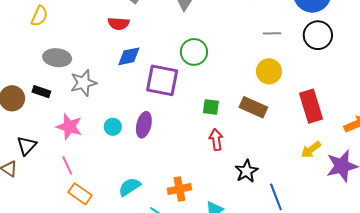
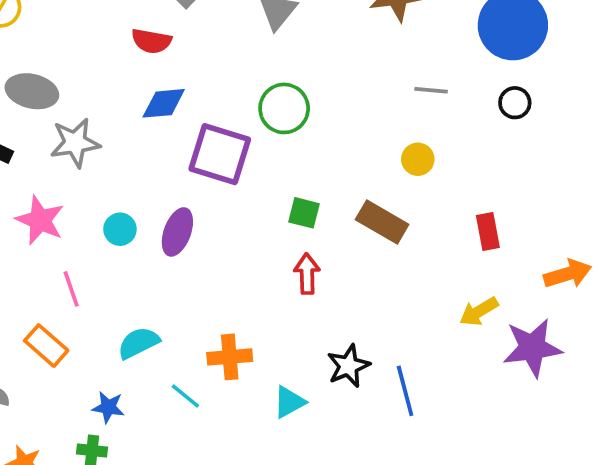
black circle: (318, 35) -> (515, 103), size x0.6
yellow circle: (269, 71) -> (418, 159), size x0.7
red rectangle: (311, 106) -> (488, 232), size x0.6
pink line: (67, 165) -> (71, 289), moved
black star: (246, 171) -> (348, 366), moved

